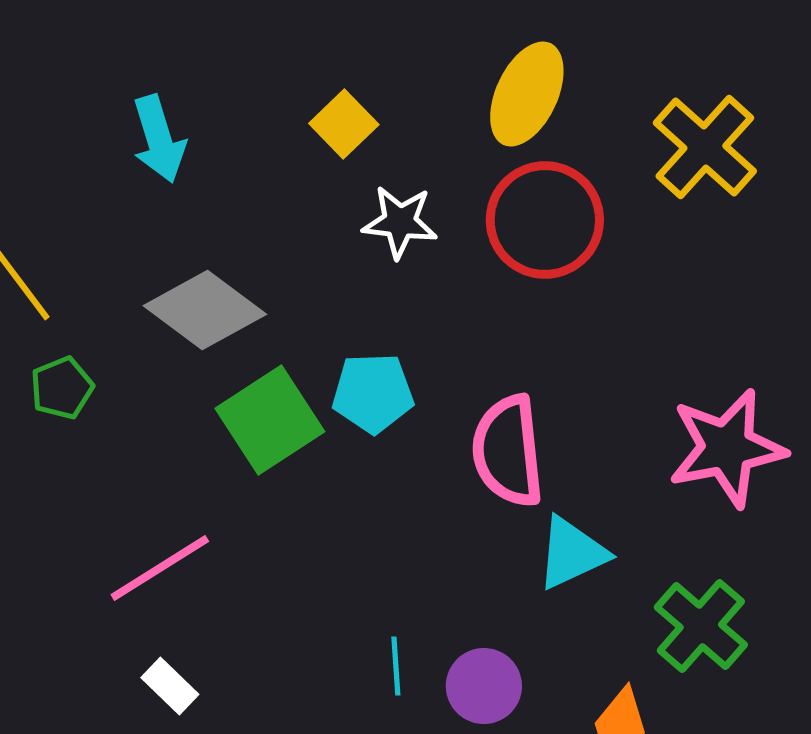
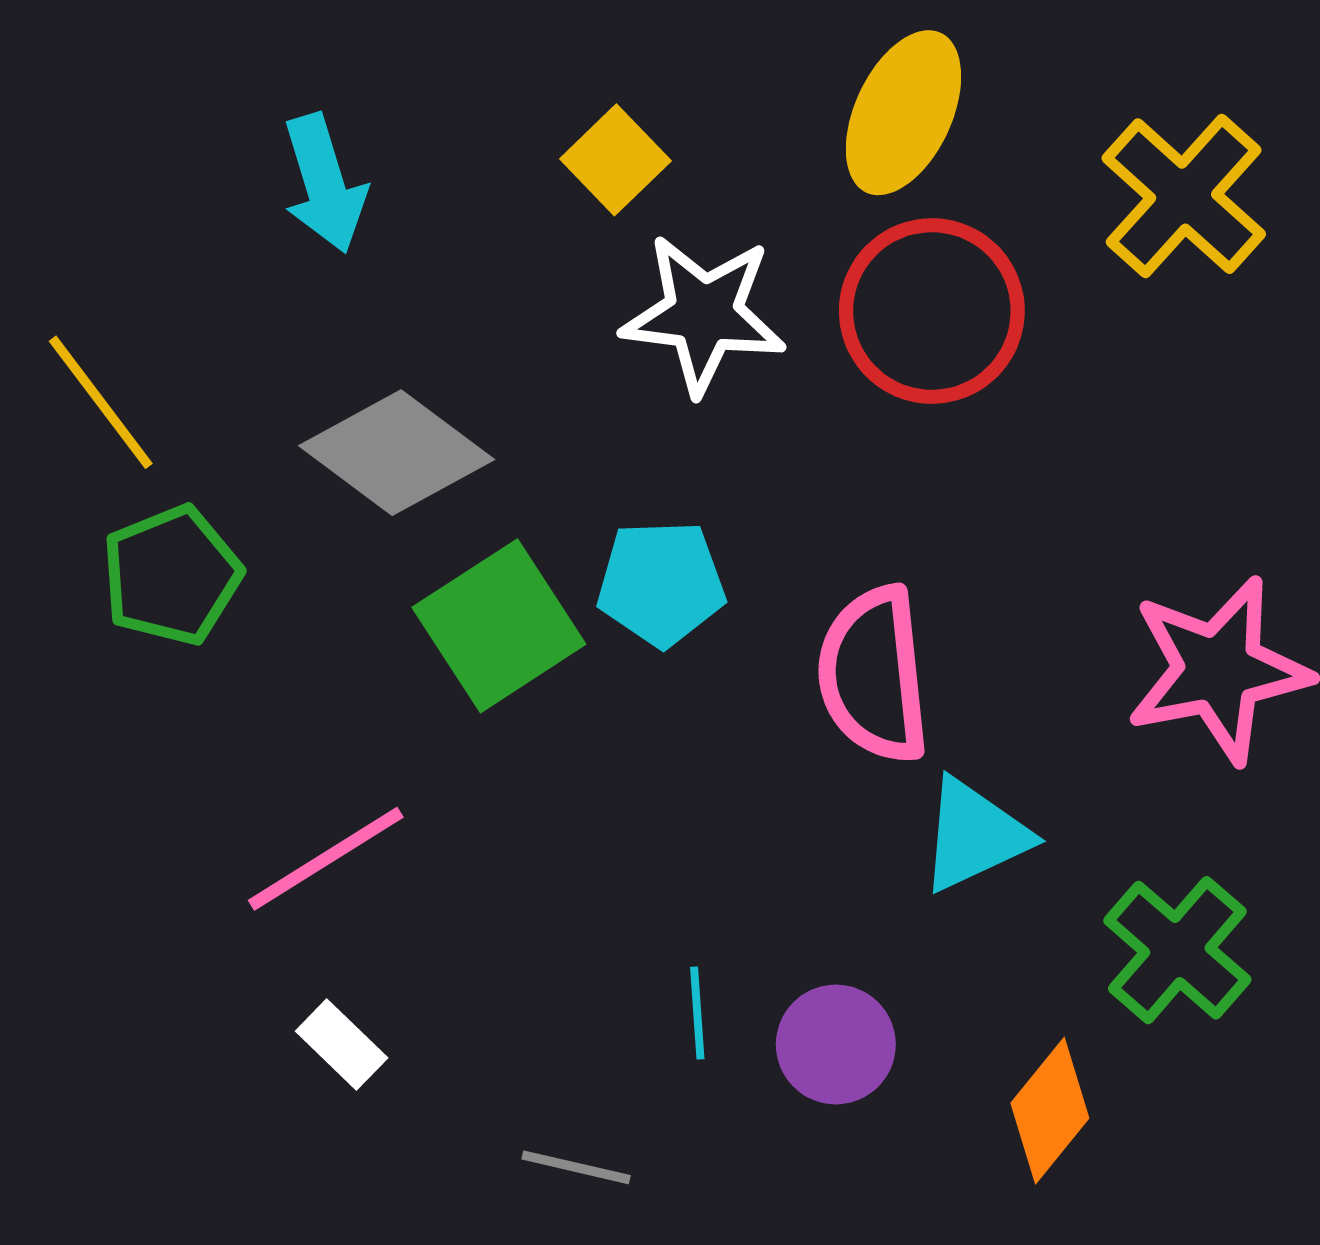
white star: (400, 222) -> (704, 314), size x1.4
green pentagon: (62, 388) -> (172, 575), size x1.4

